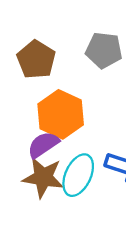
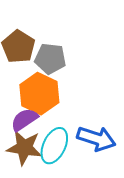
gray pentagon: (104, 50) -> (50, 59), moved

